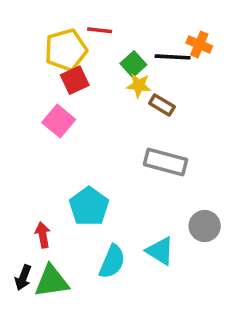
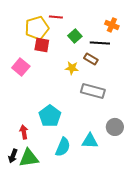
black line: (173, 57) -> (100, 43), moved
red square: (75, 80) -> (42, 45), turned 35
yellow star: (139, 85) -> (72, 68), moved
pink square: (59, 121) -> (21, 67), moved
cyan triangle: (160, 251) -> (90, 141), turned -30

